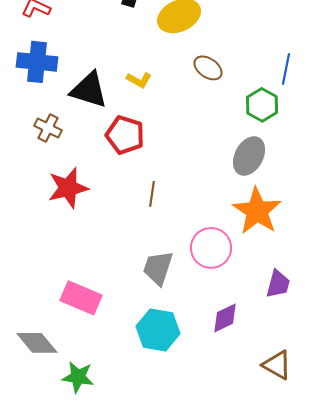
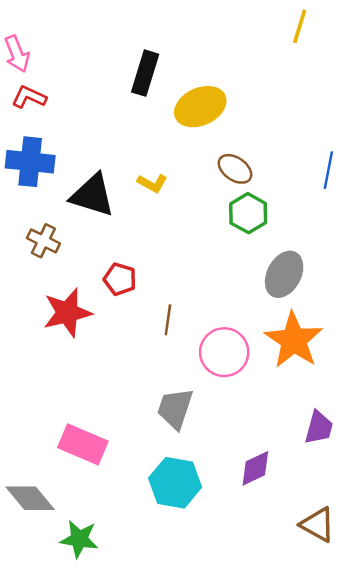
green hexagon: (262, 105) -> (248, 213), moved
red pentagon: (125, 135) -> (120, 279), moved, size x0.7
pink circle: (211, 248) -> (224, 352), moved

